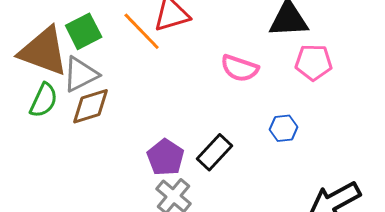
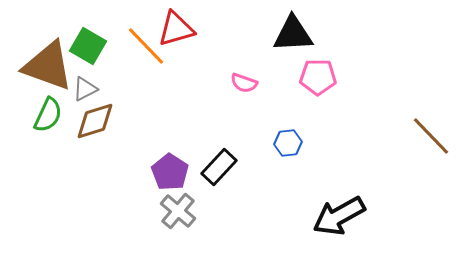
green square: (84, 31) -> (88, 46), turned -33
pink semicircle: (240, 68) -> (244, 83), size x0.7
gray triangle: (81, 74) -> (85, 89), size x0.7

